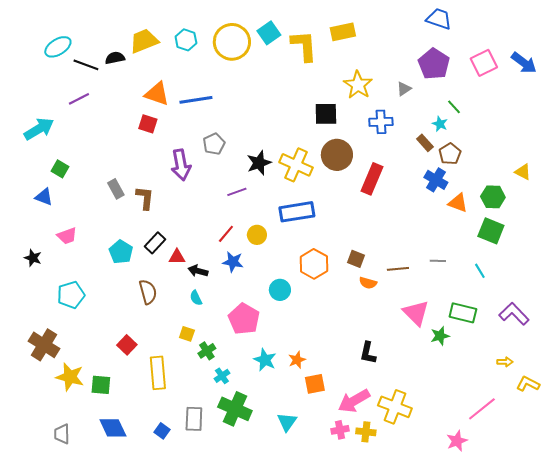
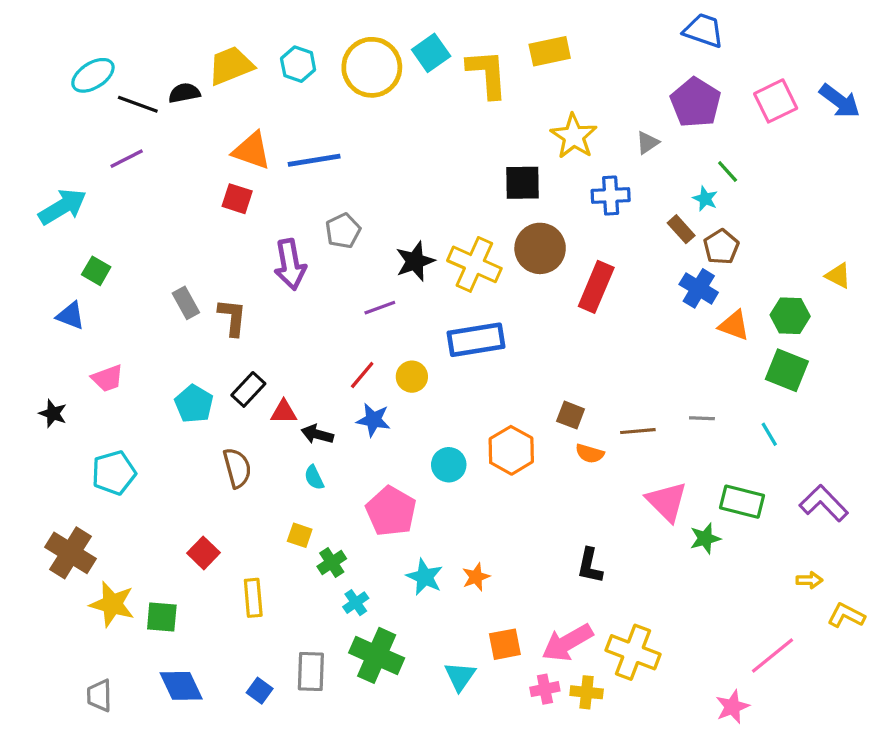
orange hexagon: (314, 264) -> (511, 450), moved
yellow rectangle: (158, 373) -> (253, 598), size x0.7
orange square: (315, 384) -> (505, 644), moved

